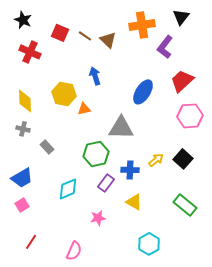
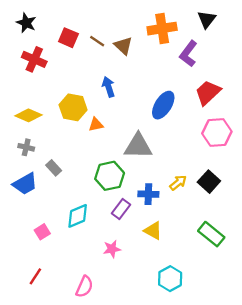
yellow diamond: (25, 101) -> (28, 115), turned -65
blue trapezoid: (22, 178) -> (25, 184), moved
pink square: (22, 205) -> (42, 232), moved

